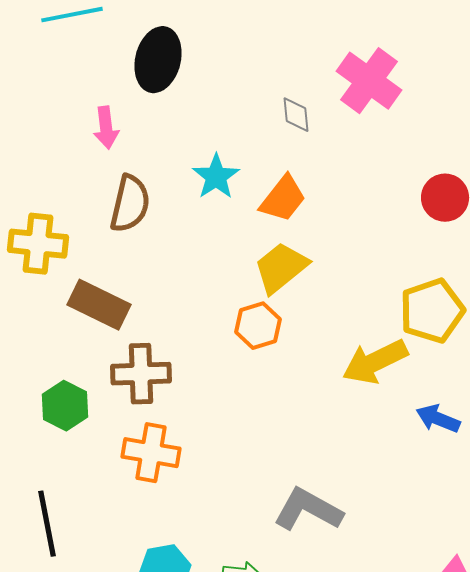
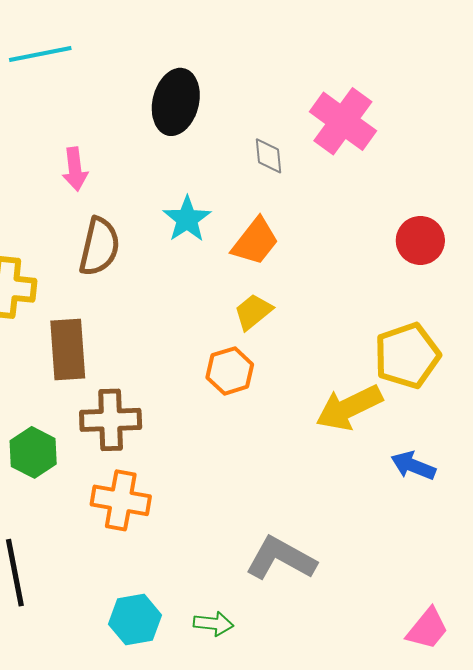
black ellipse: (158, 60) -> (176, 102), moved
yellow trapezoid: (281, 268) -> (253, 312), size x0.7
brown rectangle: (99, 305) -> (68, 350), turned 60

